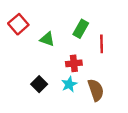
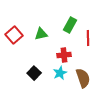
red square: (18, 24) -> (14, 35), moved
green triangle: (47, 39) -> (41, 34), turned -32

